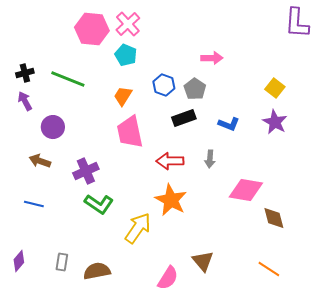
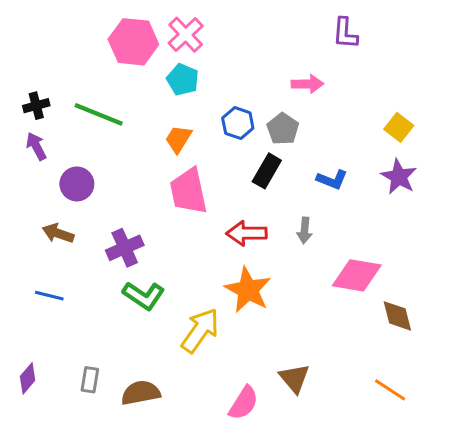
purple L-shape: (297, 23) -> (345, 33), moved, size x0.7
black rectangle: (184, 118) -> (267, 171), turned -40

